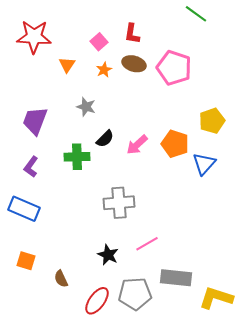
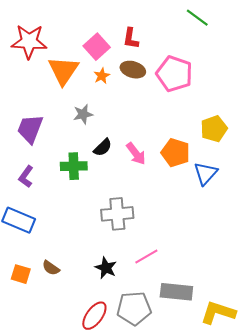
pink square: (99, 42) -> (97, 47), size x1.4
orange triangle: (67, 65) -> (63, 71), size x1.8
gray star: (86, 107) -> (83, 114), turned -30
pink arrow: (137, 145) -> (136, 154), turned -85
brown semicircle: (61, 279) -> (51, 268), moved, turned -30

